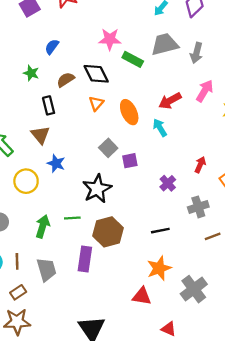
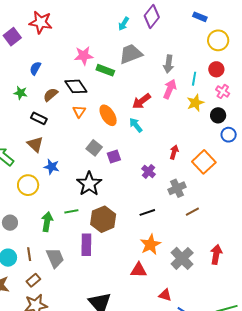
gray arrow: (196, 53) -> (168, 64), moved
black rectangle: (49, 105) -> (39, 118), turned -42

